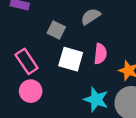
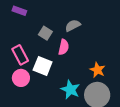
pink semicircle: (100, 54) -> (64, 47), moved
white square: (71, 59) -> (43, 66), moved

